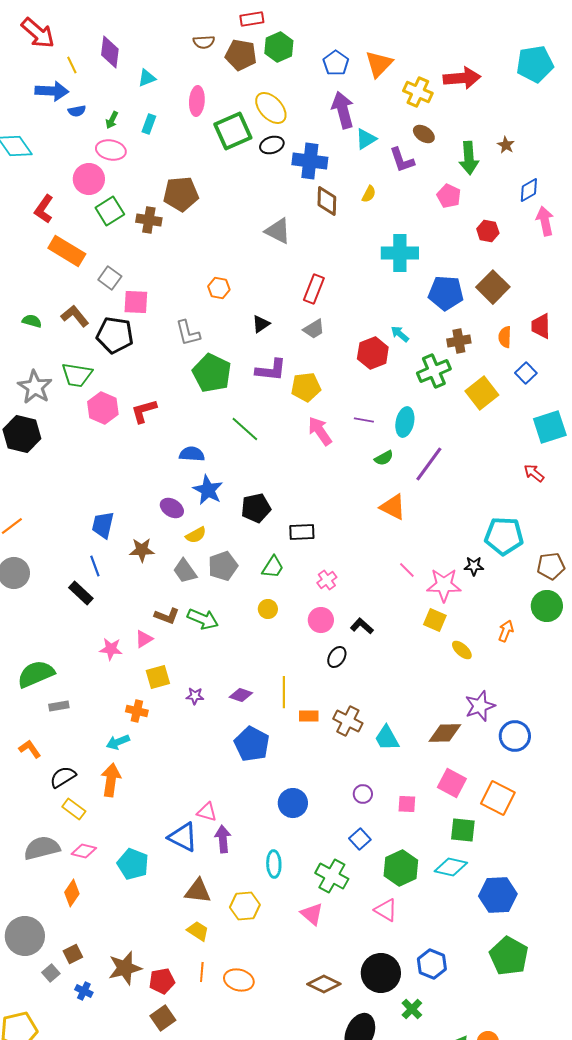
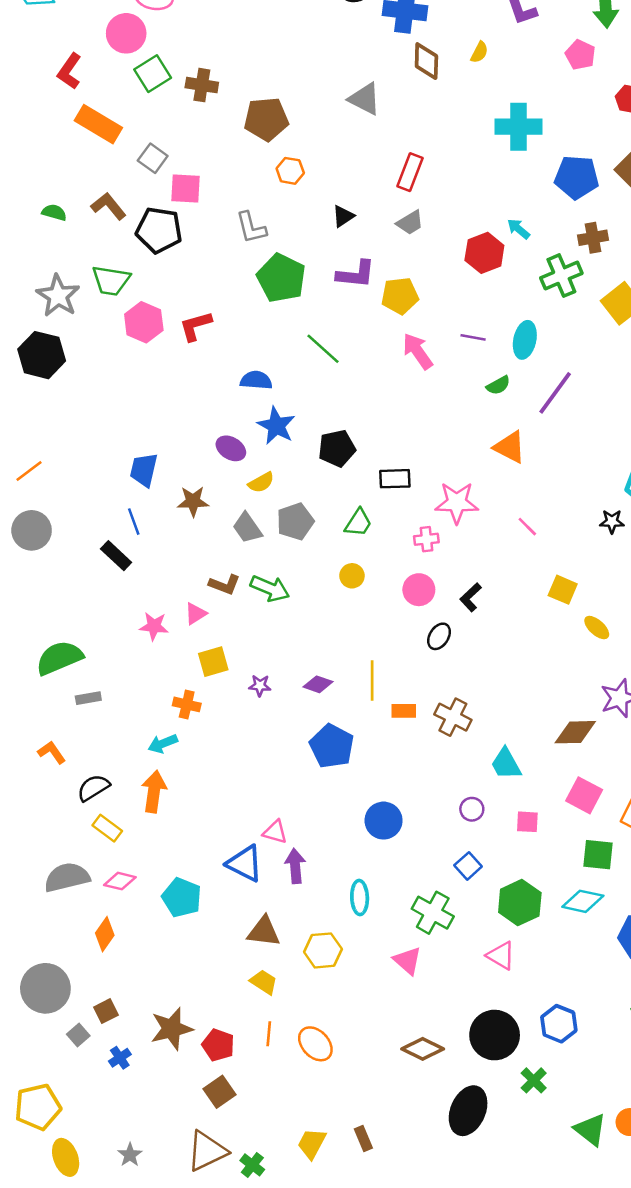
brown pentagon: (181, 194) -> (266, 119), moved
pink cross: (327, 580) -> (426, 539), turned 30
pink star: (444, 585) -> (457, 503), moved
black L-shape: (362, 626) -> (471, 597), turned -85
cyan trapezoid: (387, 738) -> (506, 764), moved
orange ellipse: (239, 980) -> (315, 1044), turned 32
red pentagon: (162, 981) -> (218, 1045), turned 30
blue cross: (84, 991) -> (120, 1058), turned 30

